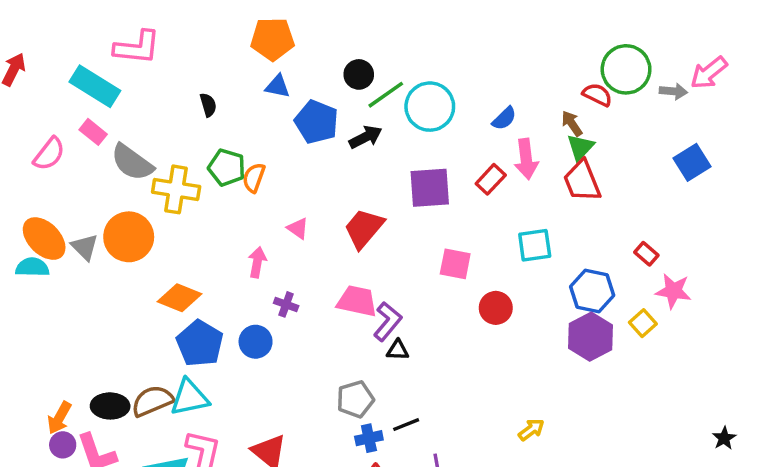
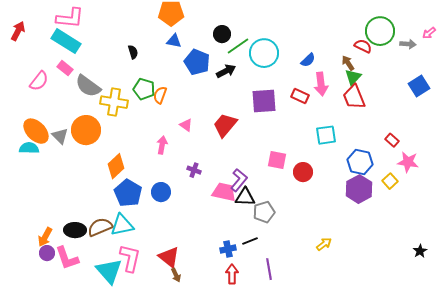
pink L-shape: (137, 47) -> (70, 18), moved
pink arrow: (709, 73) -> (429, 33), size x0.6
red rectangle: (491, 179) -> (300, 96), turned 72
pink square: (455, 264) -> (277, 160), moved
orange diamond: (179, 298) -> (116, 166), turned -65
pink trapezoid: (357, 301) -> (224, 192), moved
purple cross: (286, 304) -> (194, 170), moved
black triangle: (398, 350) -> (245, 197), size x1.5
gray pentagon: (355, 399) -> (264, 212), moved
black star: (724, 438) -> (420, 251), moved

